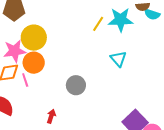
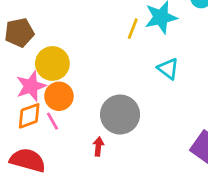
gray circle: (76, 85) -> (120, 115), size x1.5
red arrow: (51, 116) -> (98, 147), moved

